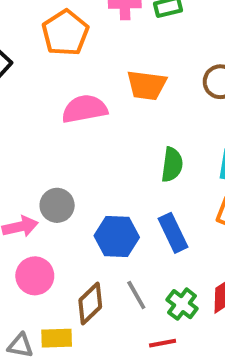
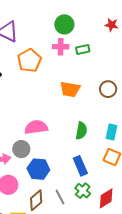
pink semicircle: (85, 109) -> (36, 127), moved
blue hexagon: (117, 236) -> (38, 169), moved
green cross: (182, 304) -> (83, 191), moved

